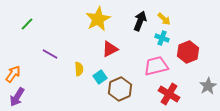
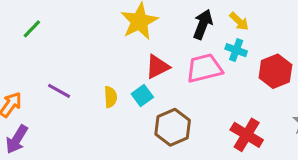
purple line: (50, 54) -> (59, 91), moved
pink trapezoid: (156, 66) -> (204, 68), moved
cyan square: (100, 77) -> (142, 95), moved

